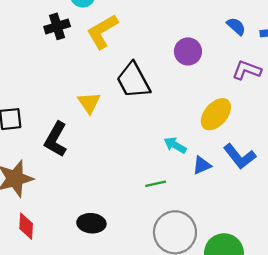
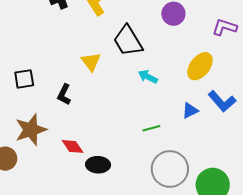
black L-shape: (56, 139) -> (64, 94), size x0.7
cyan arrow: (175, 145) -> (148, 77), moved
red diamond: (26, 226) -> (73, 146), moved, turned -35

